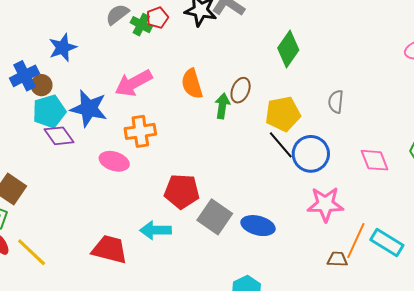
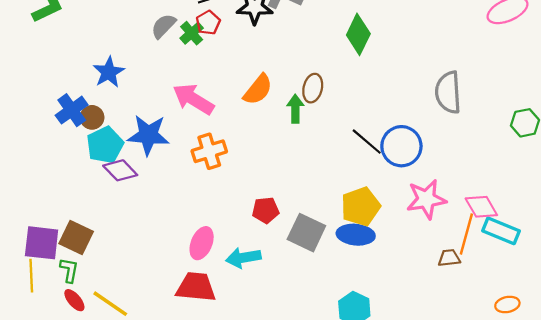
green cross: (141, 25) -> (192, 33), turned 30
pink arrow: (134, 83) -> (193, 99), turned 69
orange semicircle: (192, 84) -> (258, 90), turned -116
gray semicircle: (336, 102) -> (448, 92), moved, size x1.6
yellow pentagon: (283, 114) -> (361, 207), moved
pink diamond: (375, 160) -> (481, 207), moved
pink ellipse: (114, 161) -> (202, 243), moved, turned -76
red pentagon: (182, 191) -> (266, 210), size x0.7

